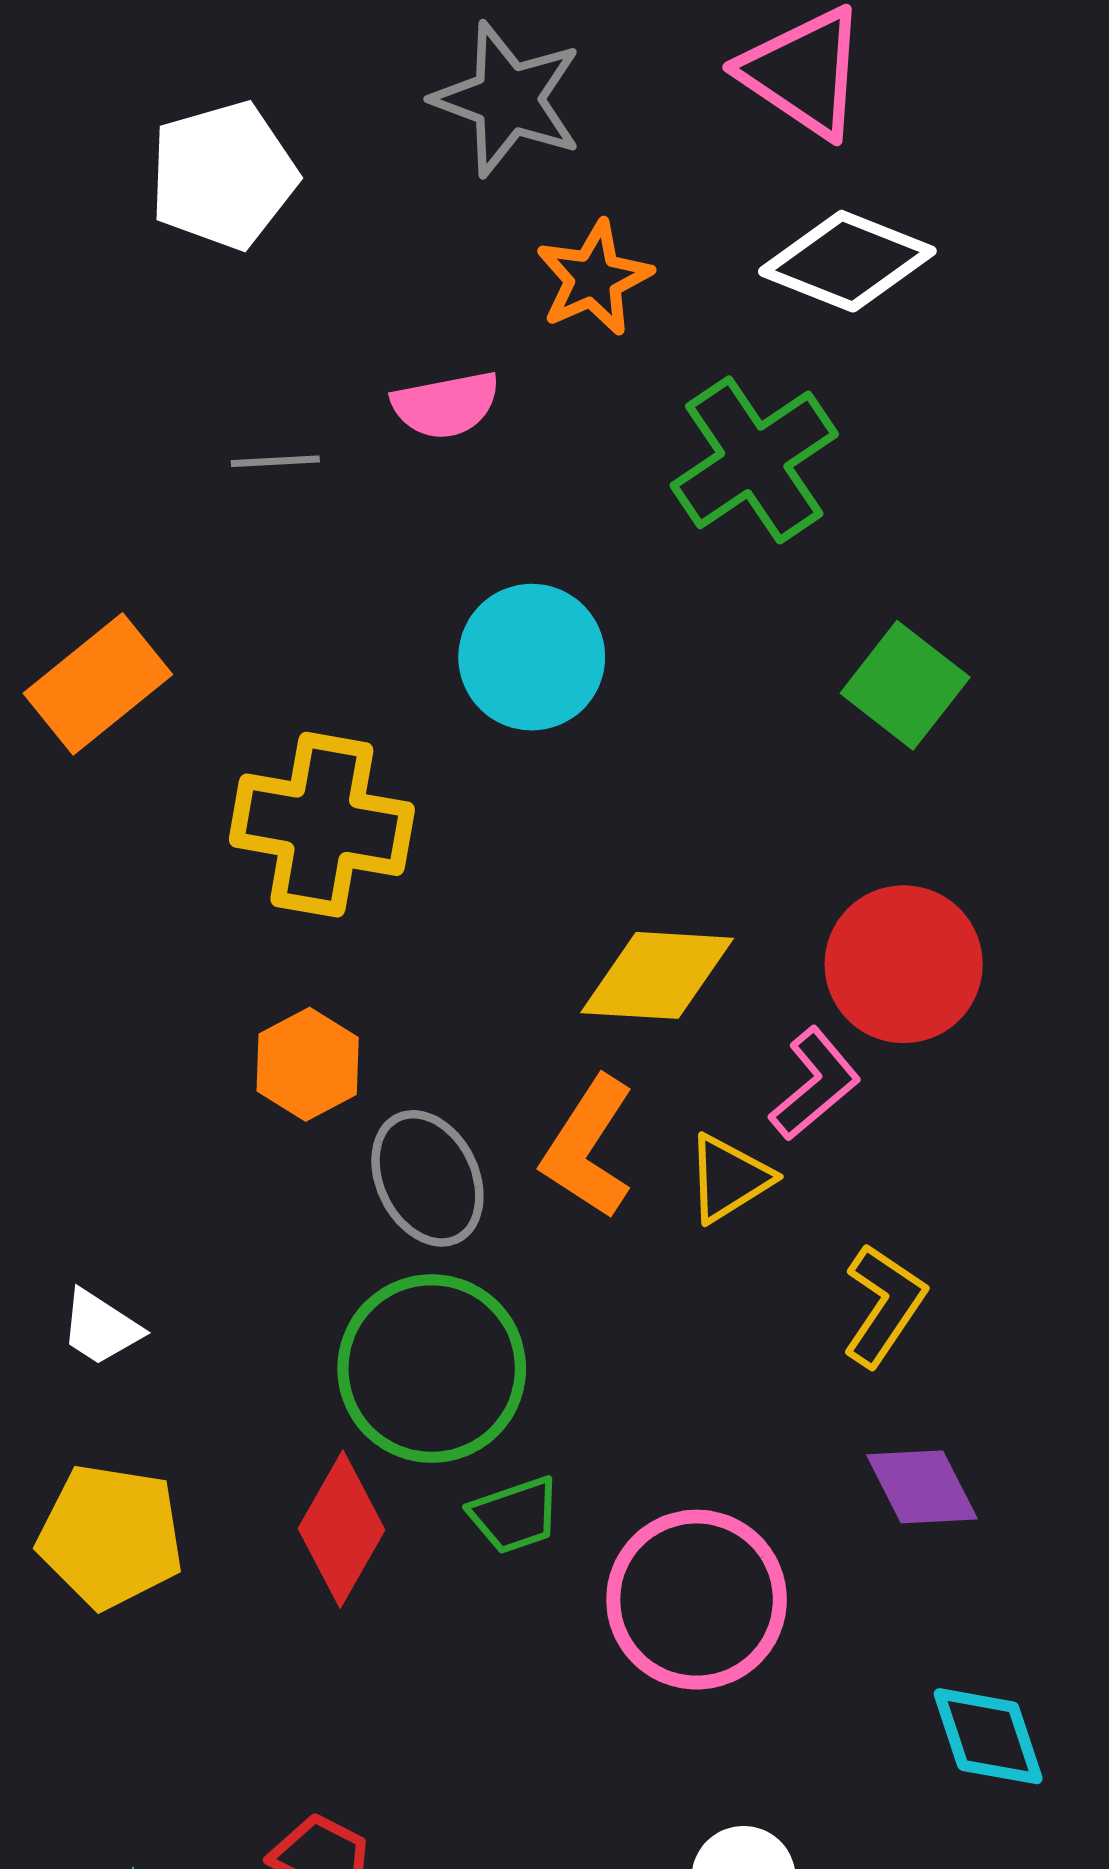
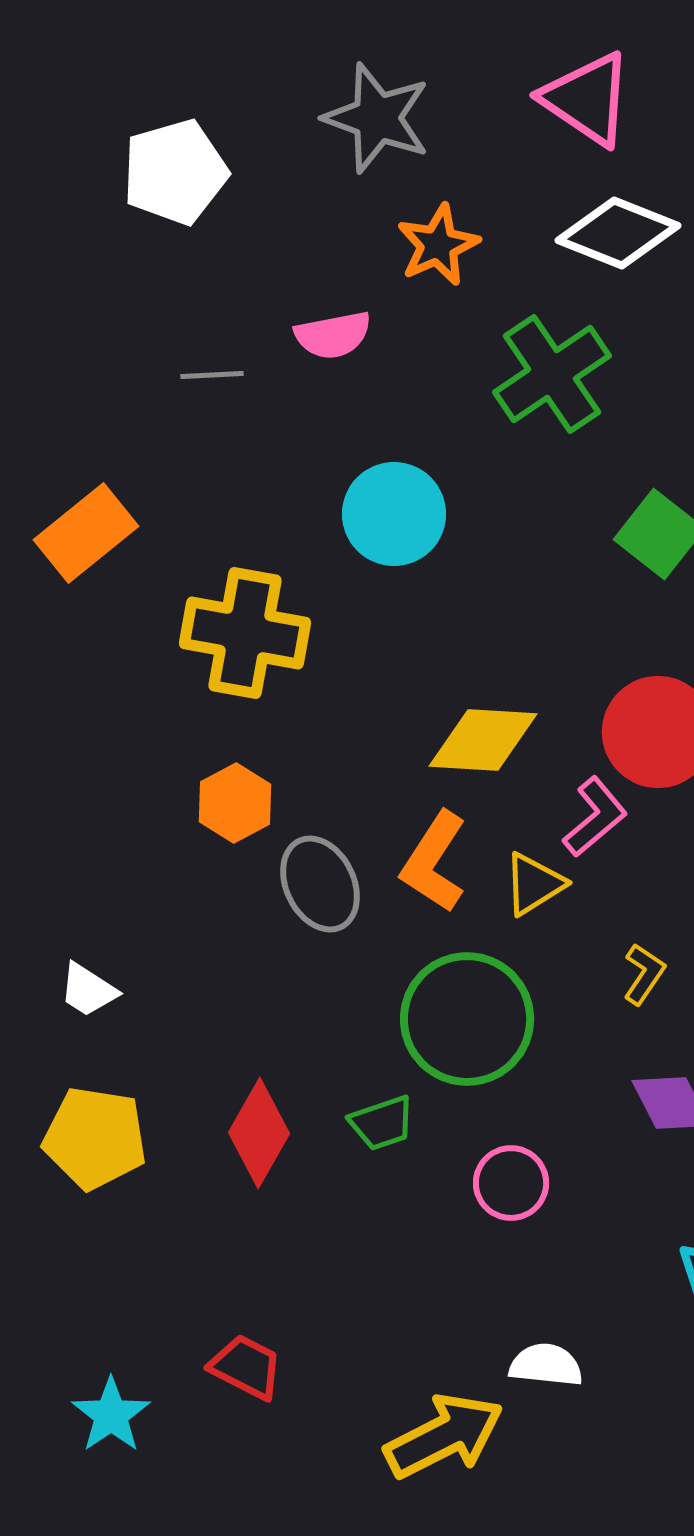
yellow L-shape: (884, 1305) -> (644, 974), size x0.7
green circle: (432, 1369) -> (467, 1019), moved
pink circle: (697, 1600) -> (511, 1183), size x0.6

